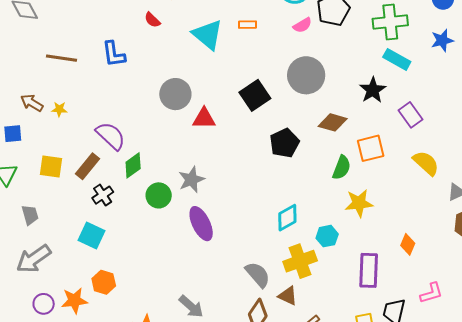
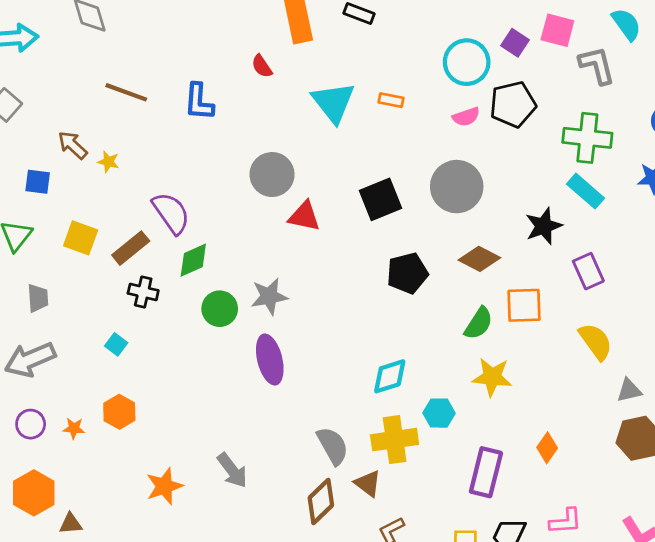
black cross: (103, 195) -> (143, 292), turned 35
cyan square: (92, 236) -> (116, 344), size x0.6
orange star: (74, 300) -> (74, 428), size x0.6

